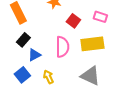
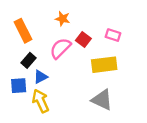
pink semicircle: (62, 47) -> (60, 48), moved, turned -135
blue square: (22, 75) -> (19, 86), moved, turned 35
yellow arrow: (48, 77) -> (41, 101), moved, size x1.5

